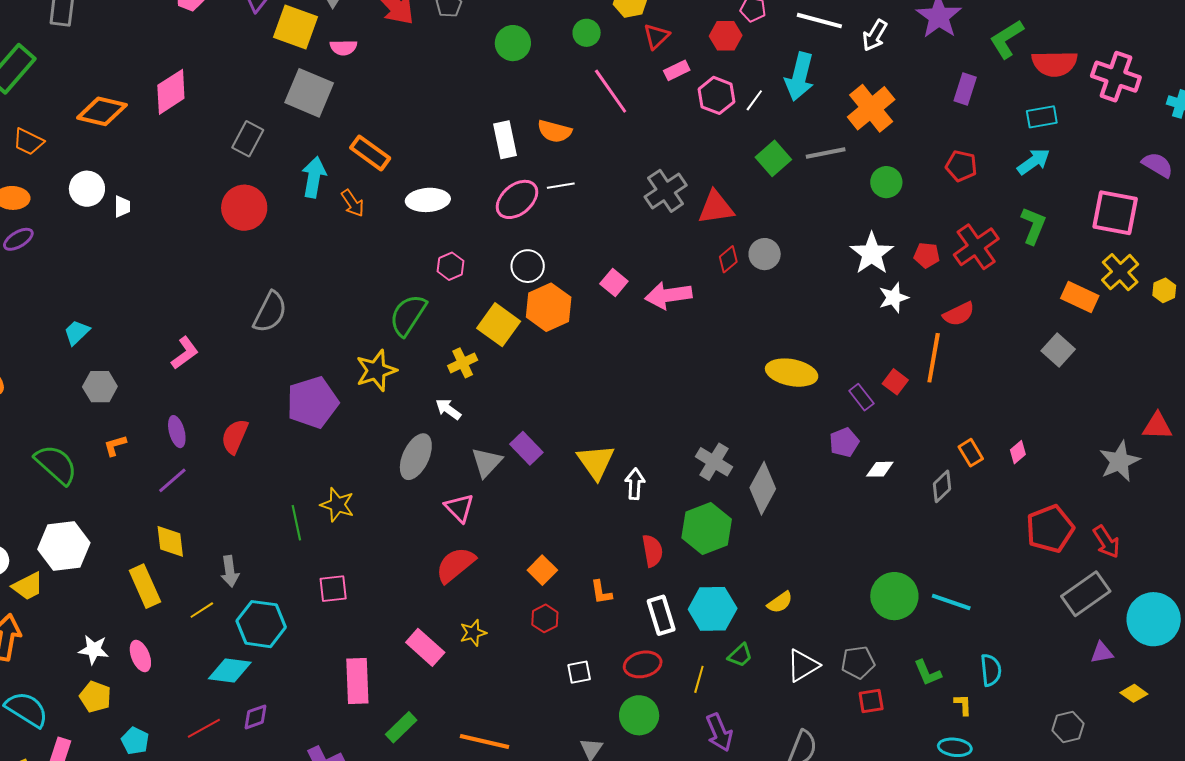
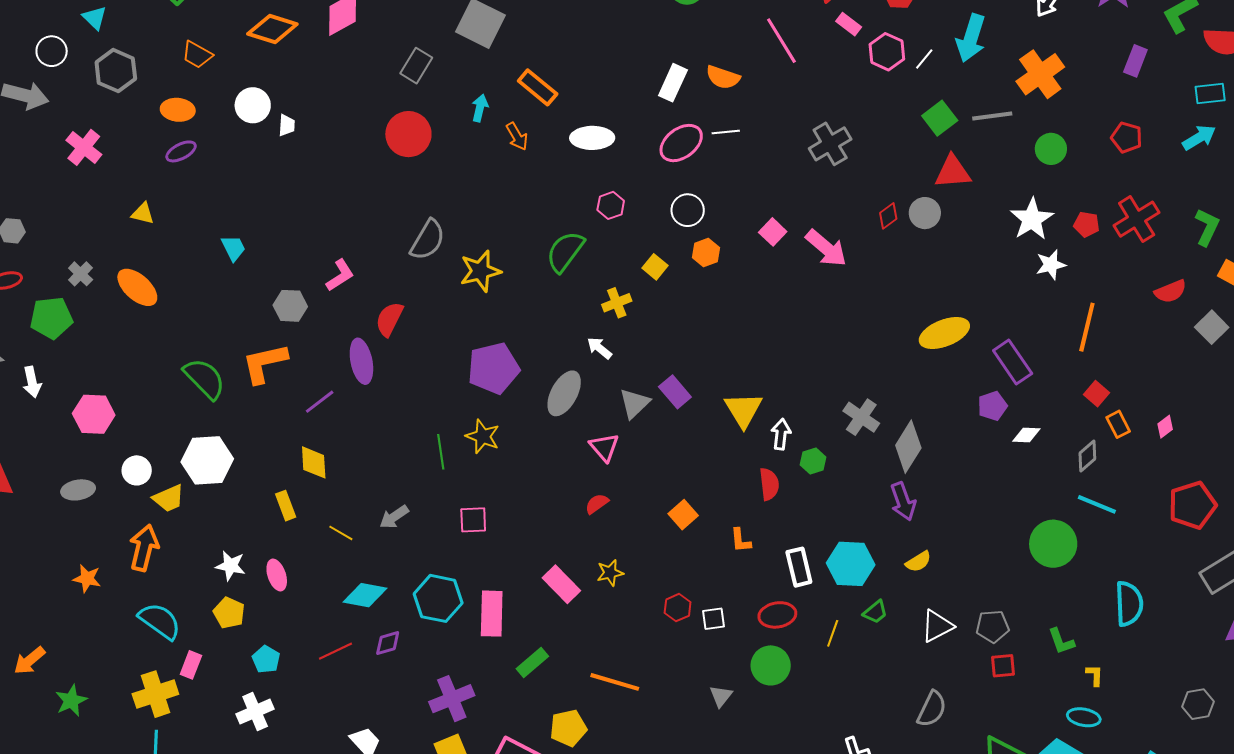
pink rectangle: (677, 70) -> (849, 24), turned 60
white rectangle: (505, 140) -> (673, 83), turned 33
cyan arrow: (314, 177) -> (480, 108), size x0.7
red triangle: (716, 208) -> (953, 172), moved
green L-shape: (1033, 226) -> (1207, 227), moved
pink arrow: (668, 295) -> (826, 248), turned -135
orange hexagon: (549, 307) -> (706, 253), size x0.6
red semicircle: (959, 314) -> (1171, 291), moved
yellow square: (499, 325) -> (655, 267), size x0.6
cyan trapezoid: (77, 332) -> (233, 248), turned 104
yellow star: (376, 371) -> (480, 271), moved
yellow ellipse: (792, 373) -> (944, 333), turned -36
red square: (895, 382) -> (1096, 394), moved
gray hexagon: (100, 387) -> (290, 306), moved
purple rectangle: (861, 397) -> (1013, 362), size x1.6
purple pentagon: (312, 402) -> (493, 368), moved
purple ellipse: (177, 432) -> (361, 361), moved, size x1.4
red semicircle: (235, 436) -> (389, 319), moved
orange L-shape: (115, 445) -> (265, 363), size x2.0
green hexagon: (707, 528) -> (813, 461), moved, size x0.5
red semicircle: (652, 551) -> (769, 484), moved
red semicircle: (455, 565) -> (597, 504), size x0.6
gray arrow: (230, 571) -> (394, 517), moved, turned 60
yellow rectangle: (145, 586) -> (286, 506), size x0.7
green circle: (894, 596) -> (1053, 544), moved
cyan line: (951, 602) -> (1097, 504), moved
yellow line: (202, 610) -> (341, 533), turned 60
red hexagon: (545, 618) -> (678, 608), moved
cyan hexagon: (261, 624) -> (438, 598), moved
cyan semicircle: (991, 670) -> (1129, 604), moved, size x1.4
purple arrow: (719, 732) -> (903, 501), moved

